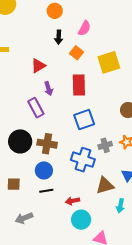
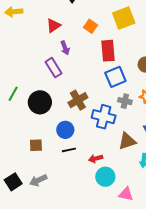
orange square: (76, 53) -> (90, 26), moved
red rectangle: (79, 85) -> (108, 51), moved
blue square: (84, 120) -> (115, 77), moved
brown cross: (47, 144) -> (78, 100), moved, turned -36
gray cross: (105, 145) -> (125, 101), turned 32
gray arrow: (24, 218) -> (38, 180), moved

